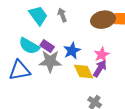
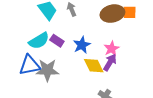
cyan semicircle: (29, 46) -> (39, 41), turned -60
gray star: (50, 61) -> (47, 70), moved

